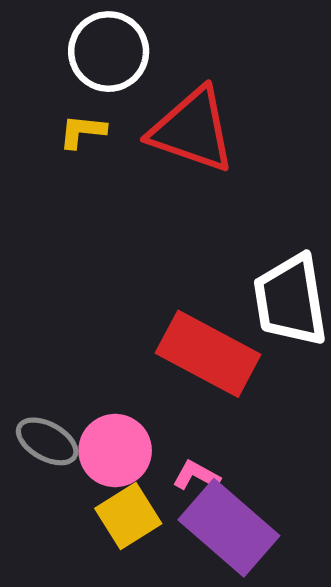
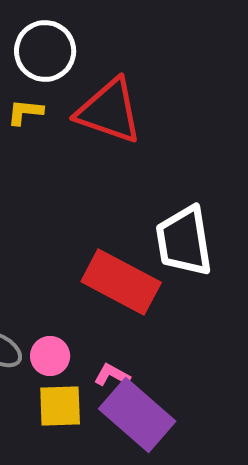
pink circle: (115, 451) -> (50, 356), size x0.7
yellow square: (128, 516) -> (60, 406), turned 30

